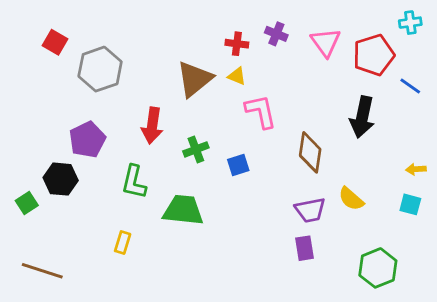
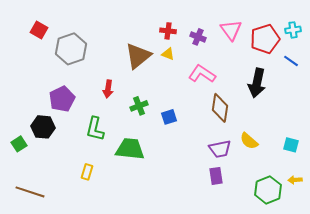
cyan cross: (410, 23) -> (293, 30), moved
purple cross: (276, 34) -> (198, 37), moved
pink L-shape: (261, 111) -> (202, 74), moved, turned -44
red arrow: (152, 126) -> (108, 89), size x0.7
yellow arrow: (416, 169) -> (295, 180), moved

